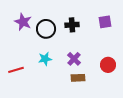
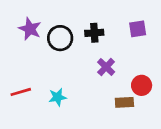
cyan star: (45, 59) -> (58, 97), moved
purple cross: (74, 59) -> (106, 67), moved
brown rectangle: (78, 78) -> (124, 102), moved

